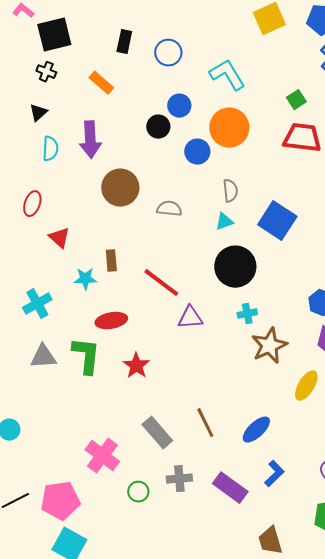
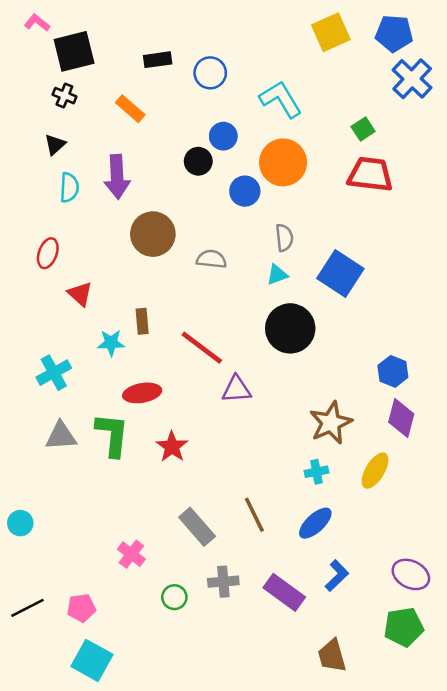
black rectangle: (124, 42) -> (158, 60), turned 70
cyan cross: (247, 314) -> (316, 472), moved
pink cross: (102, 456) -> (131, 554), size x0.7
pink pentagon: (60, 501) -> (81, 608), size x0.6

